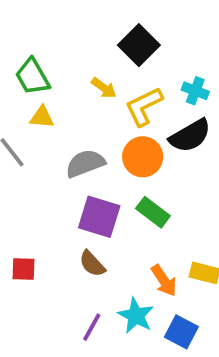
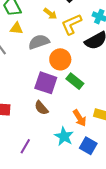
orange circle: (143, 157) -> (60, 59), moved
gray semicircle: (85, 163) -> (39, 42), moved
purple line: (92, 327) -> (25, 146), moved

